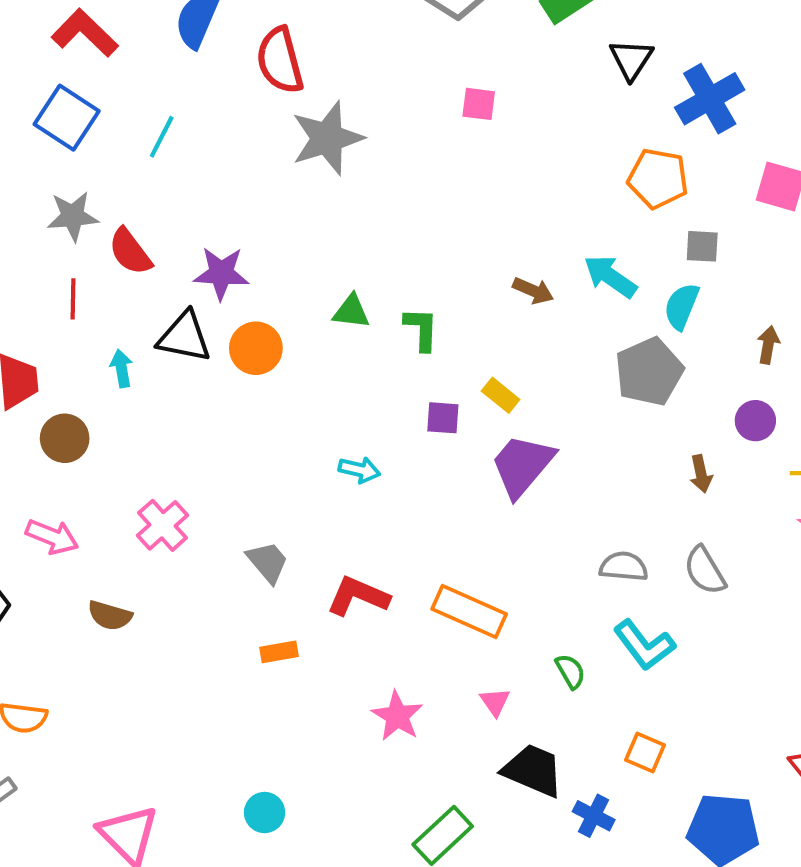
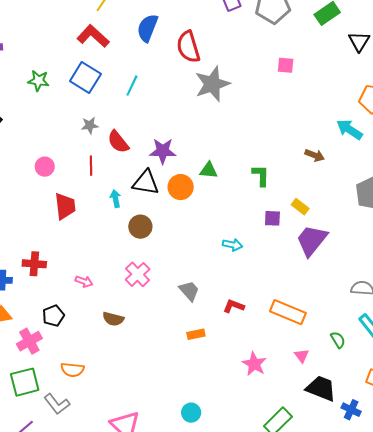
gray star: (73, 216) -> (90, 125), size x0.7
cyan arrow: (610, 276) -> (350, 129), moved
green triangle: (351, 311) -> (209, 170), moved
brown circle: (65, 438) -> (140, 227), moved
pink arrow: (52, 537) -> (84, 281), size x0.7
red L-shape: (358, 596) -> (234, 306), size x0.7

